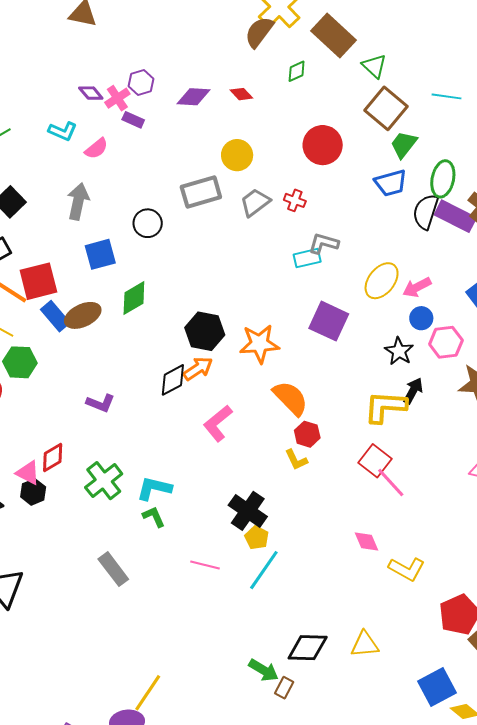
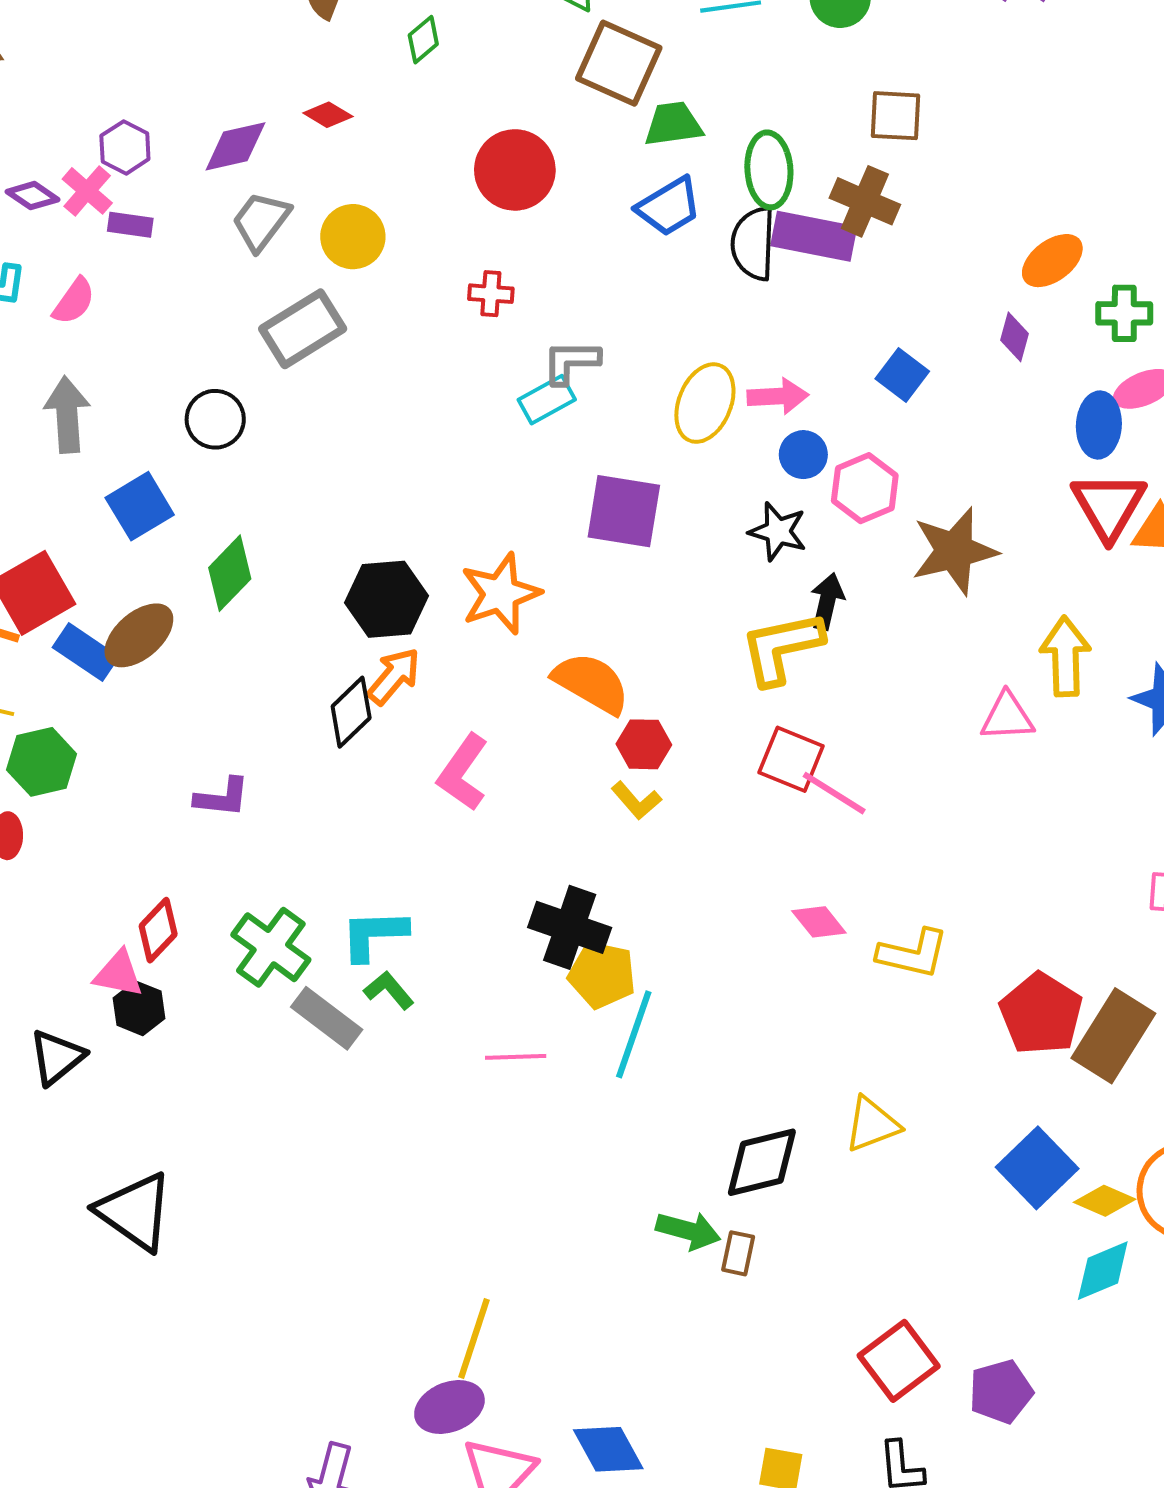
green trapezoid: (404, 144) -> (673, 124), turned 60
gray trapezoid: (255, 202) -> (261, 221), moved
pink arrow: (417, 287) -> (778, 396), turned -140
yellow pentagon: (257, 538) -> (602, 975), size x1.4
gray rectangle: (113, 569) -> (327, 1018), moved

